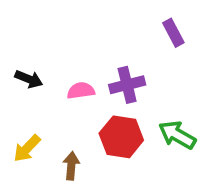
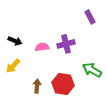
red hexagon: (121, 137) -> (63, 84), moved
yellow arrow: (27, 148) -> (13, 66), moved

